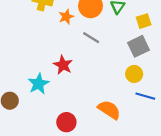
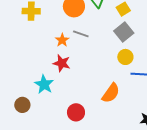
orange star: (66, 17) -> (62, 40), moved
orange semicircle: (109, 110) -> (111, 93), turned 105

